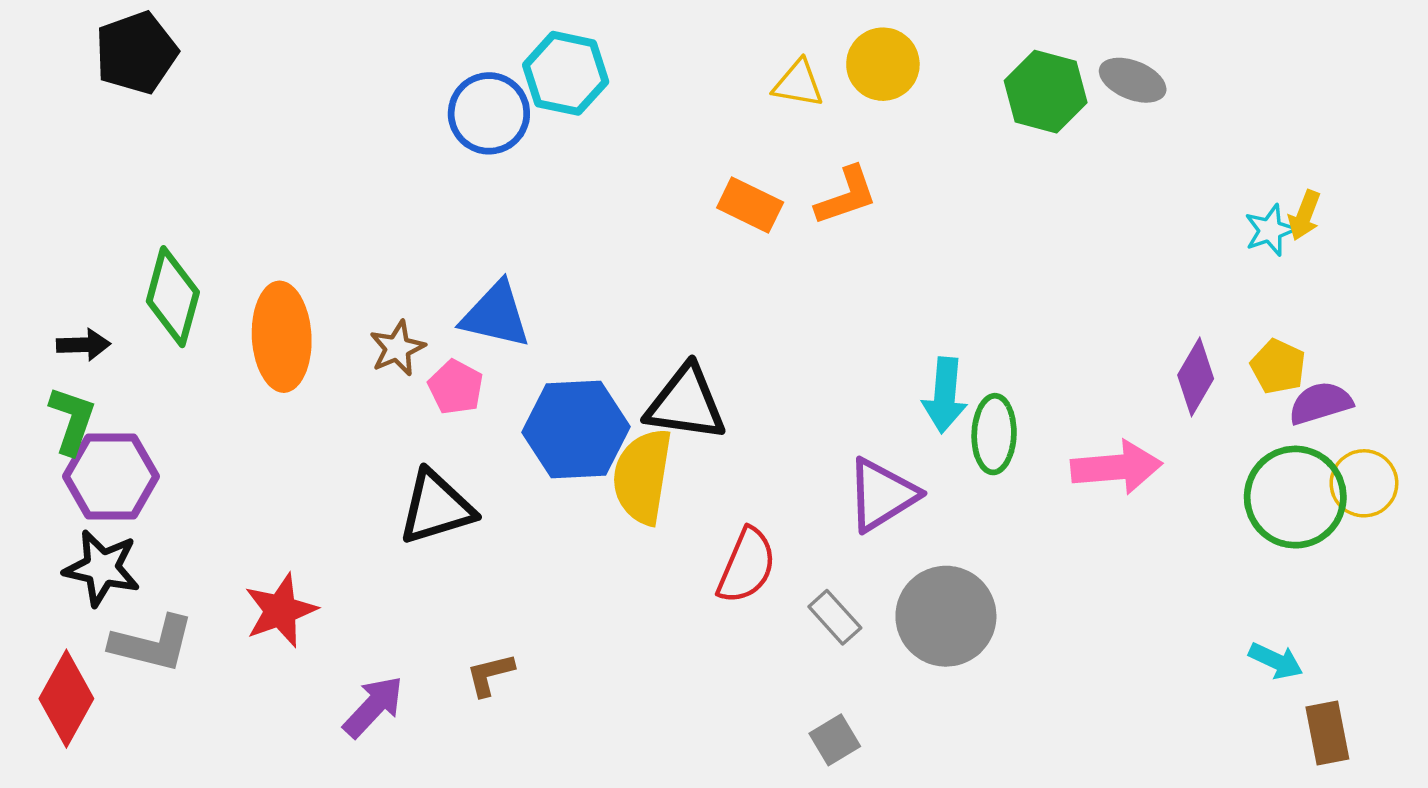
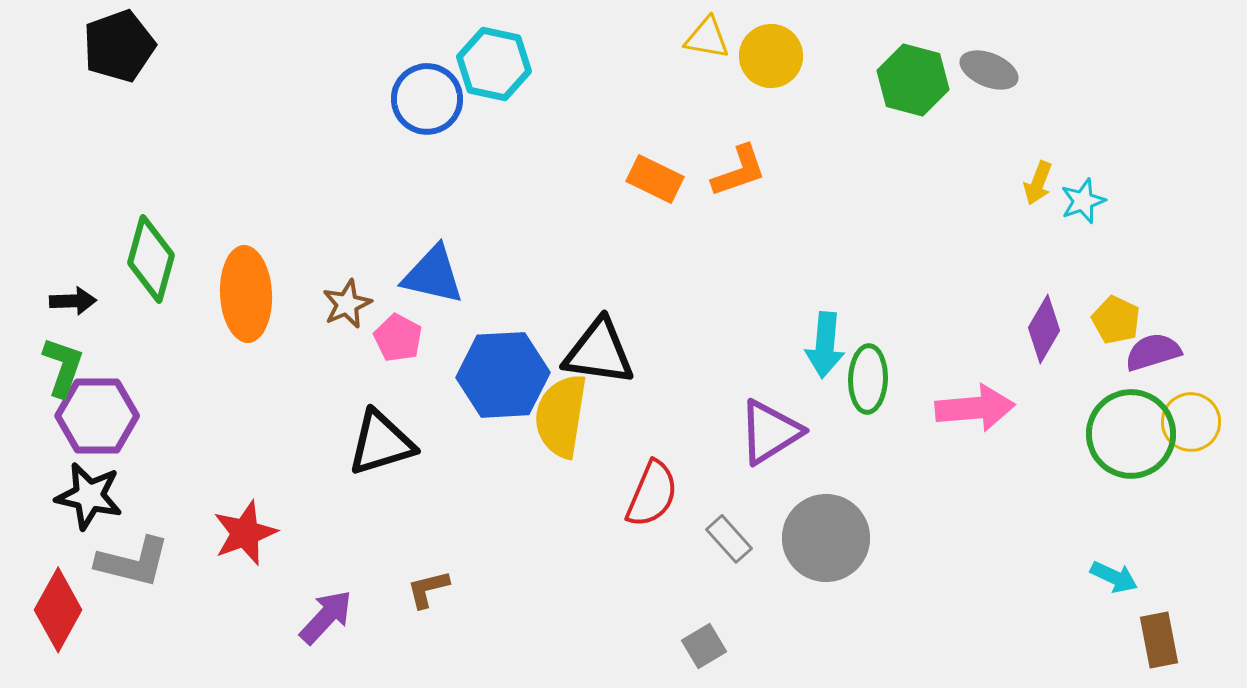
yellow triangle: (798, 84) -> (707, 38), moved
yellow arrow: (1304, 215) -> (1038, 183), moved
cyan star: (1270, 230) -> (1083, 201), moved
gray square: (835, 740) -> (704, 646), moved

